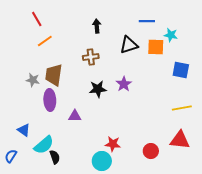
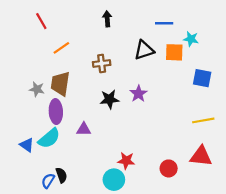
black arrow: (97, 26) -> (107, 19), moved
orange line: (45, 41) -> (61, 48), moved
cyan semicircle: (44, 145) -> (49, 138), moved
blue semicircle: (11, 156) -> (48, 181), moved

